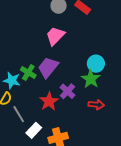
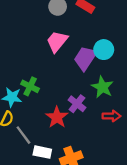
cyan circle: (96, 64) -> (104, 50), moved
purple trapezoid: (48, 67) -> (85, 58), moved
white rectangle: (34, 130) -> (42, 152), turned 63

